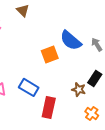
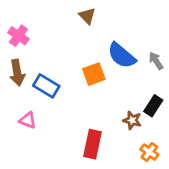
brown triangle: (23, 10) -> (87, 16), moved
blue rectangle: (29, 87) -> (46, 86), moved

